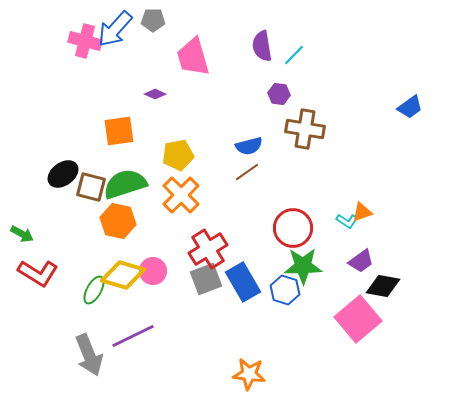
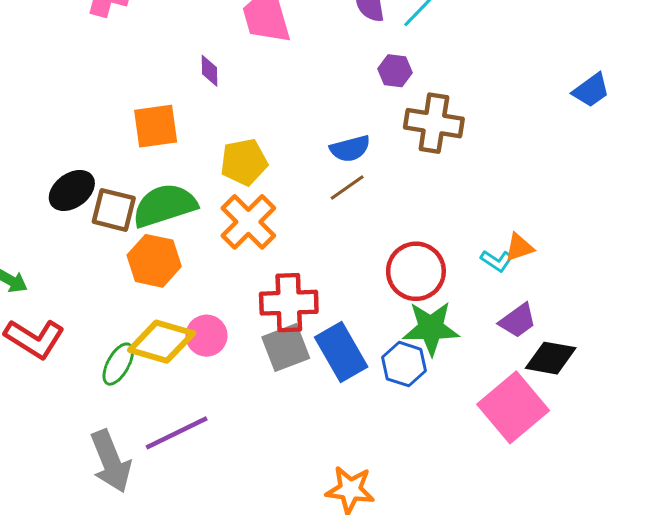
purple diamond: (155, 94) -> (209, 71), turned 65
red cross: (208, 249) -> (289, 303), turned 30

